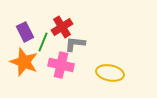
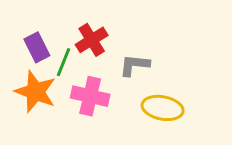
gray L-shape: (75, 44) -> (134, 65), moved

